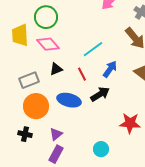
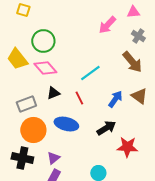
yellow trapezoid: (20, 35) -> (17, 59), turned -35
blue arrow: (110, 69) -> (115, 99), moved
black arrow: (100, 94) -> (106, 128), moved
black cross: (25, 134) -> (22, 158), size x1.5

